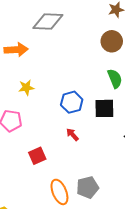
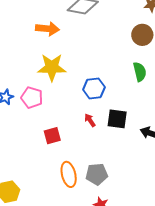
yellow star: (26, 88) -> (52, 67), size x1.8
black square: (104, 108) -> (117, 119), moved

